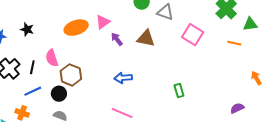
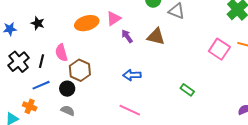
pink square: (193, 35) -> (219, 49), moved
green rectangle: (179, 91) -> (187, 90), turned -40

